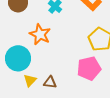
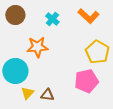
orange star: (40, 34) -> (37, 47), turned -30

